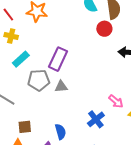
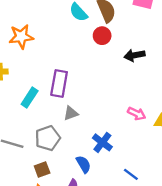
cyan rectangle: (21, 59) -> (30, 98), moved
gray pentagon: (39, 80) -> (48, 138), moved
blue cross: (96, 119) -> (102, 142), moved

